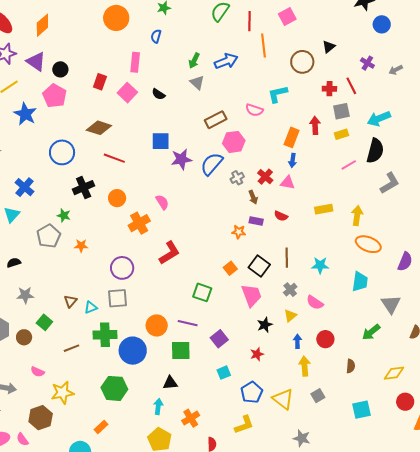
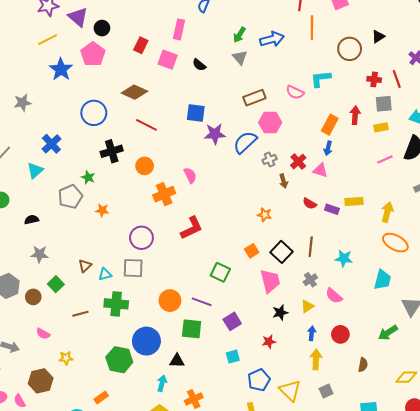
pink square: (127, 93) -> (168, 60), turned -30
purple rectangle: (256, 221) -> (332, 209), moved
blue circle: (133, 351) -> (146, 341), moved
yellow star: (62, 393) -> (66, 358), size x0.6

